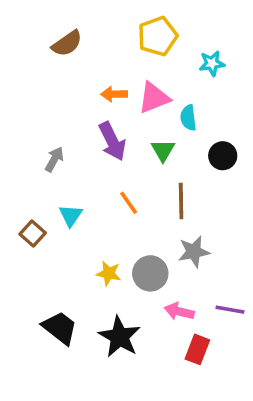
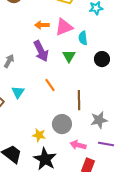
brown line: (181, 201) -> (79, 100), moved
gray star: (194, 252) -> (99, 120), moved
yellow star: (109, 273) -> (39, 135), moved

